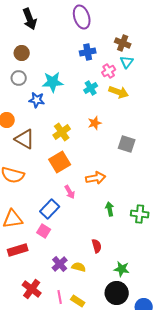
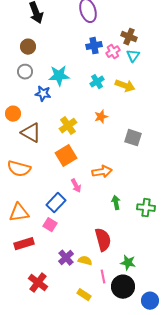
pink cross: (109, 71) -> (113, 52), moved
red semicircle: (97, 246) -> (103, 240), size x1.6
pink line: (60, 297) -> (103, 277), moved

